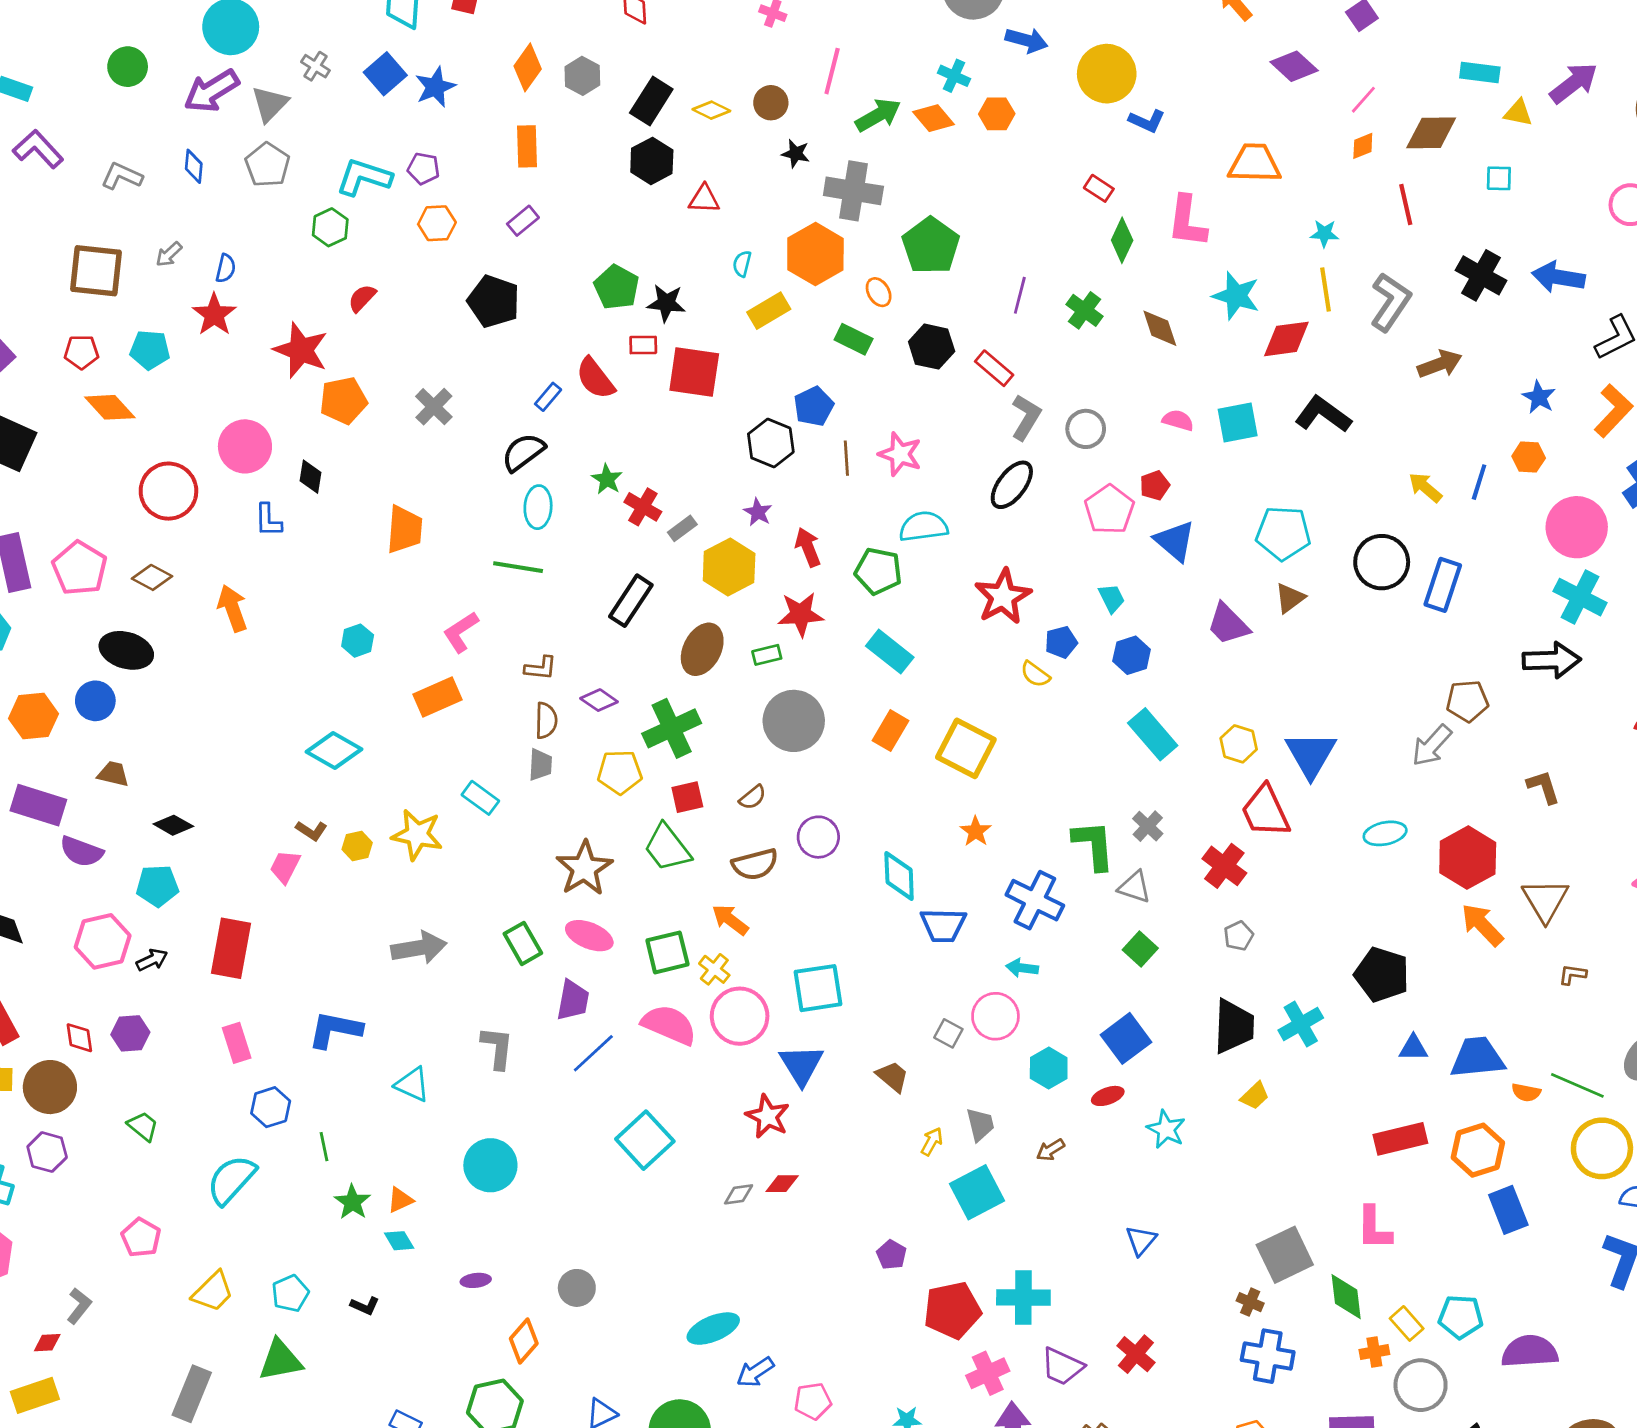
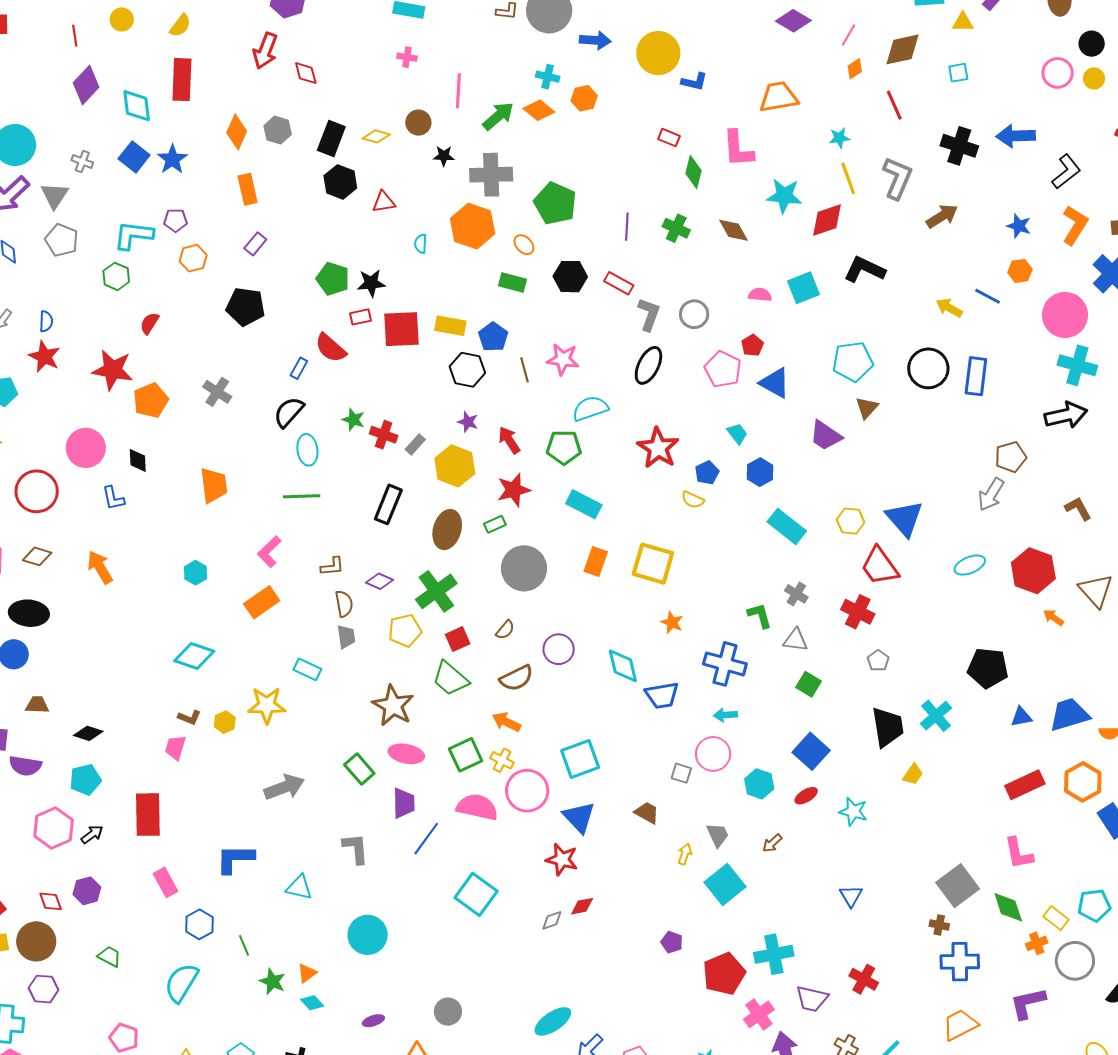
yellow rectangle: (769, 311) -> (450, 326), moved, turned 52
blue line: (1479, 482) -> (988, 296), turned -68
green L-shape: (1094, 845) -> (760, 615), size x0.7
orange arrow: (1482, 925) -> (1054, 617), size x0.6

